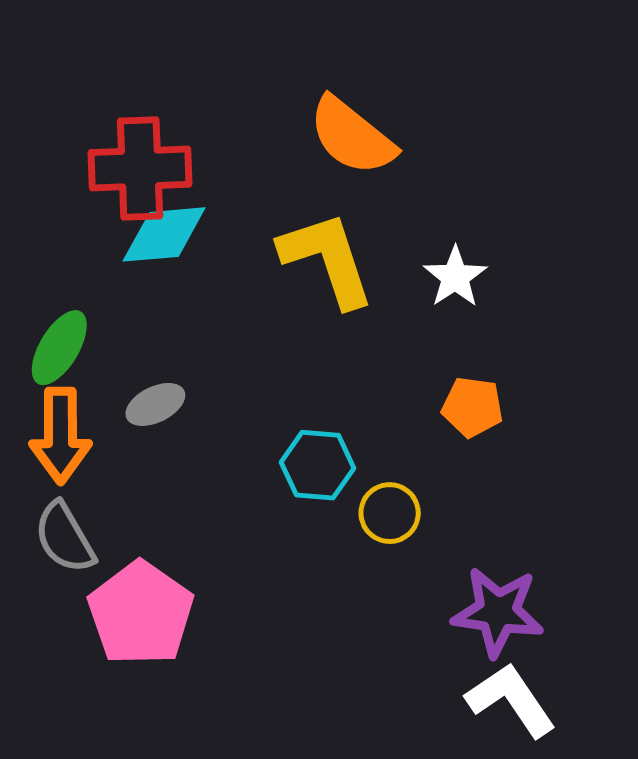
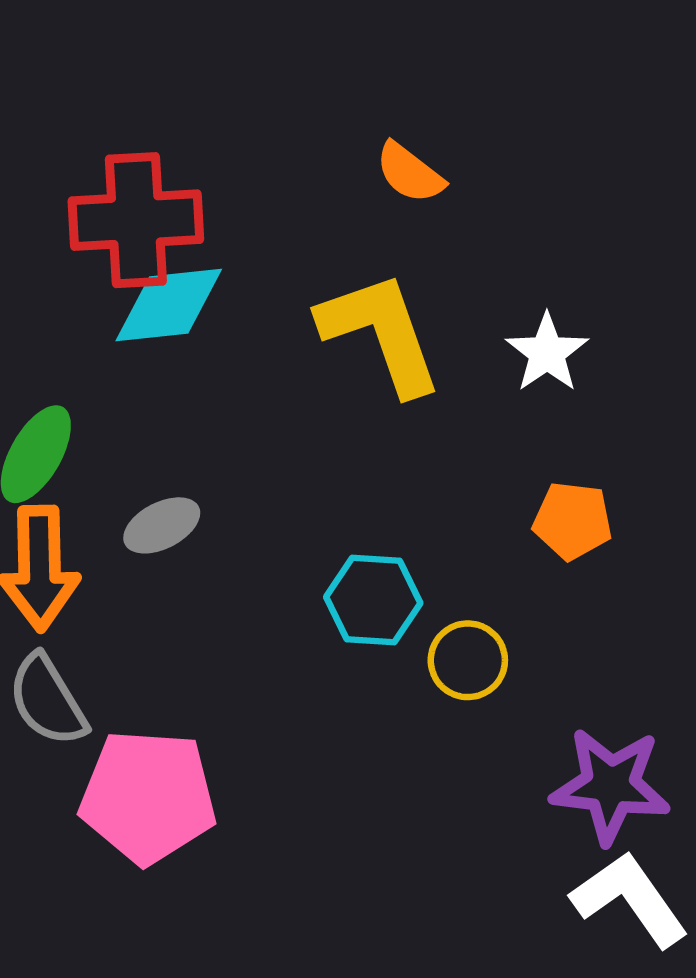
orange semicircle: (352, 136) -> (410, 173), size x0.6
pink pentagon: (141, 613) -> (148, 797), turned -30

